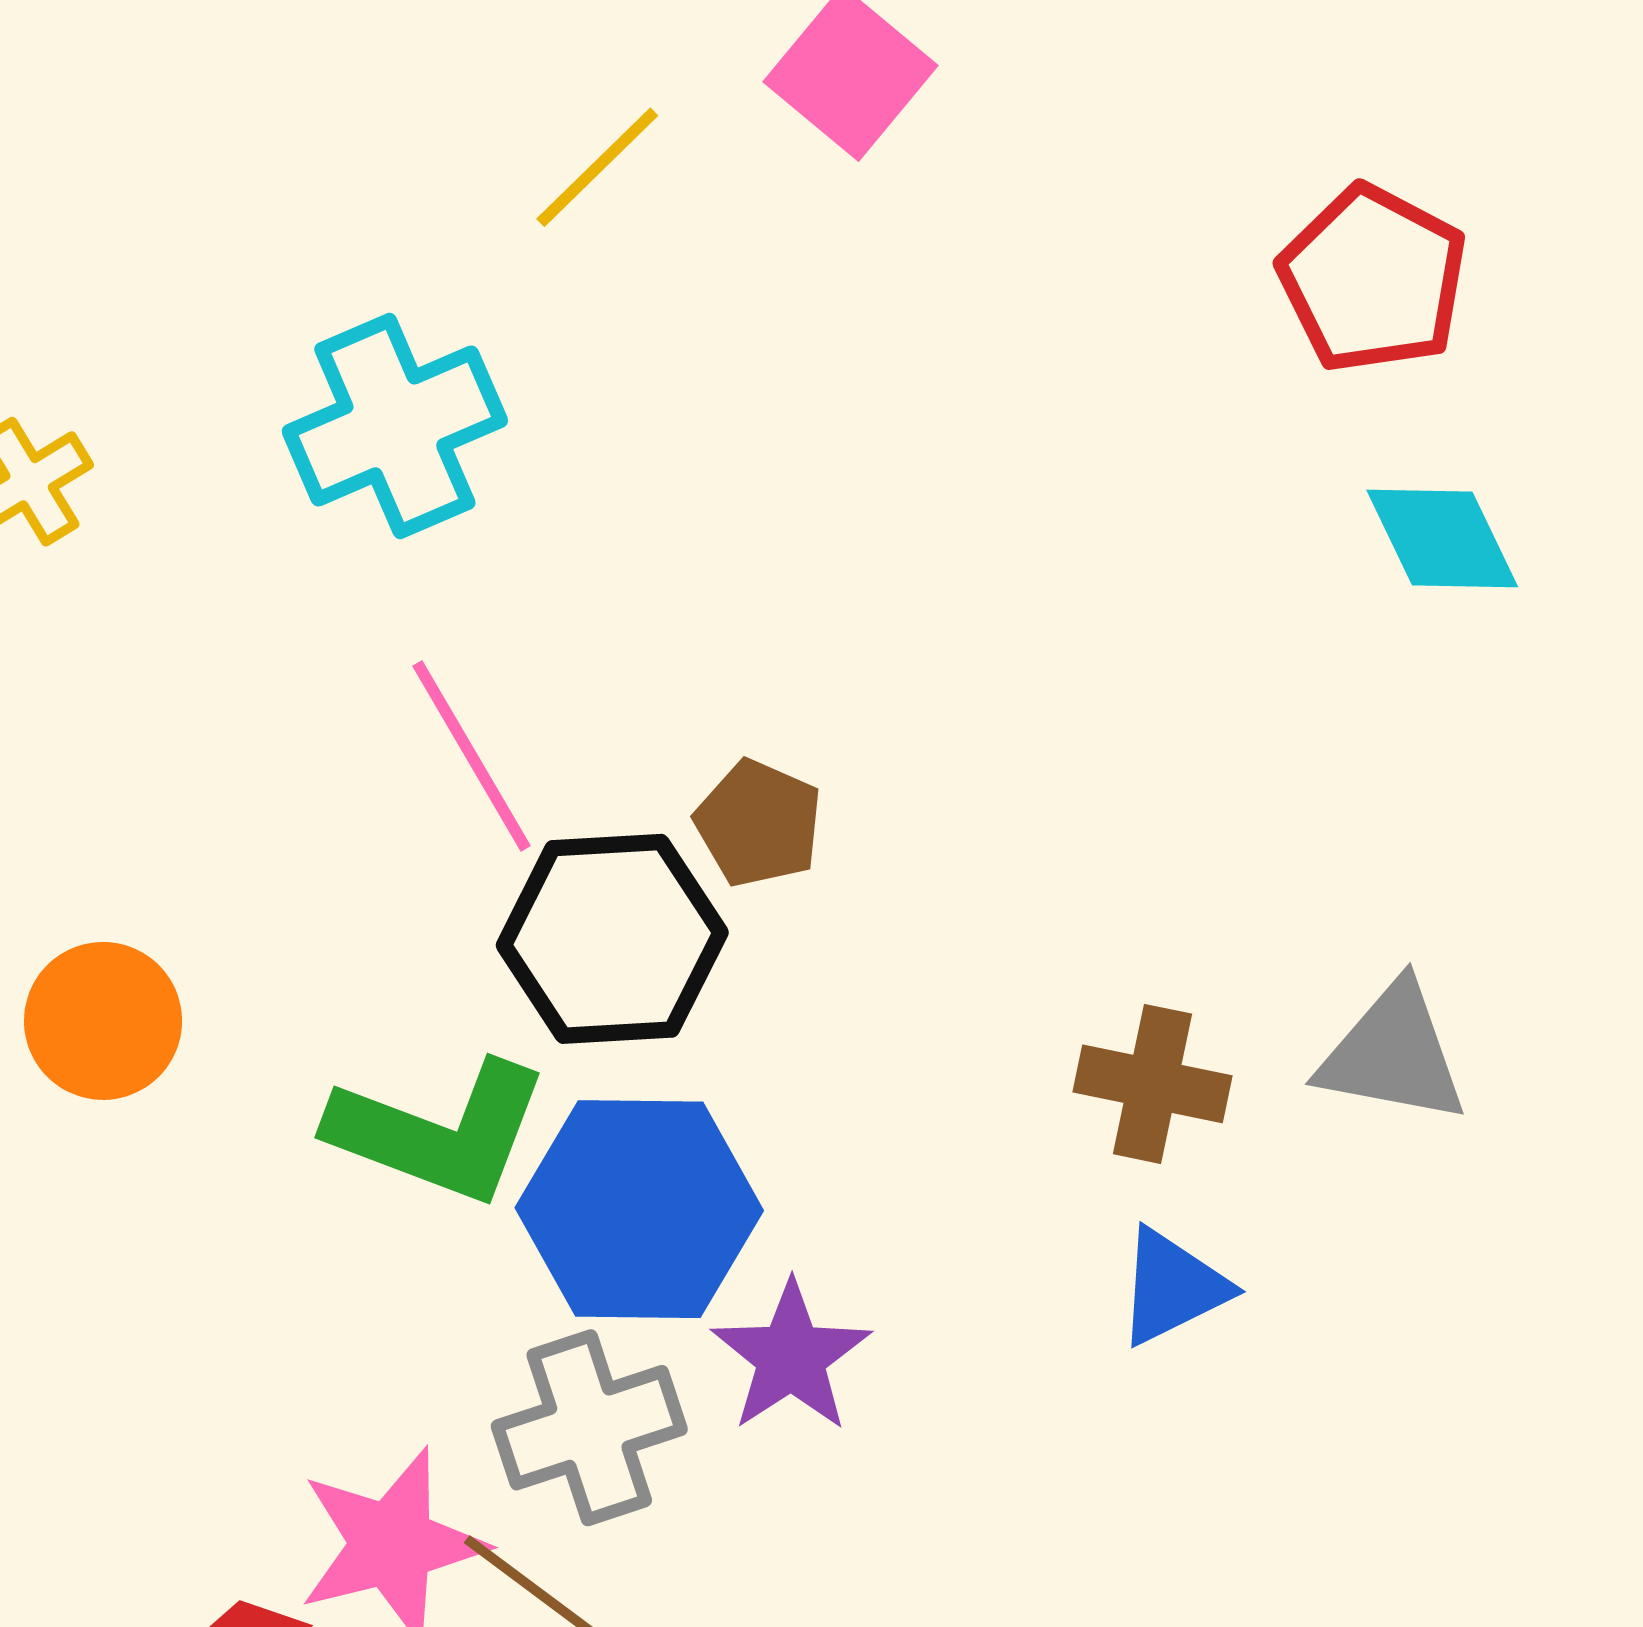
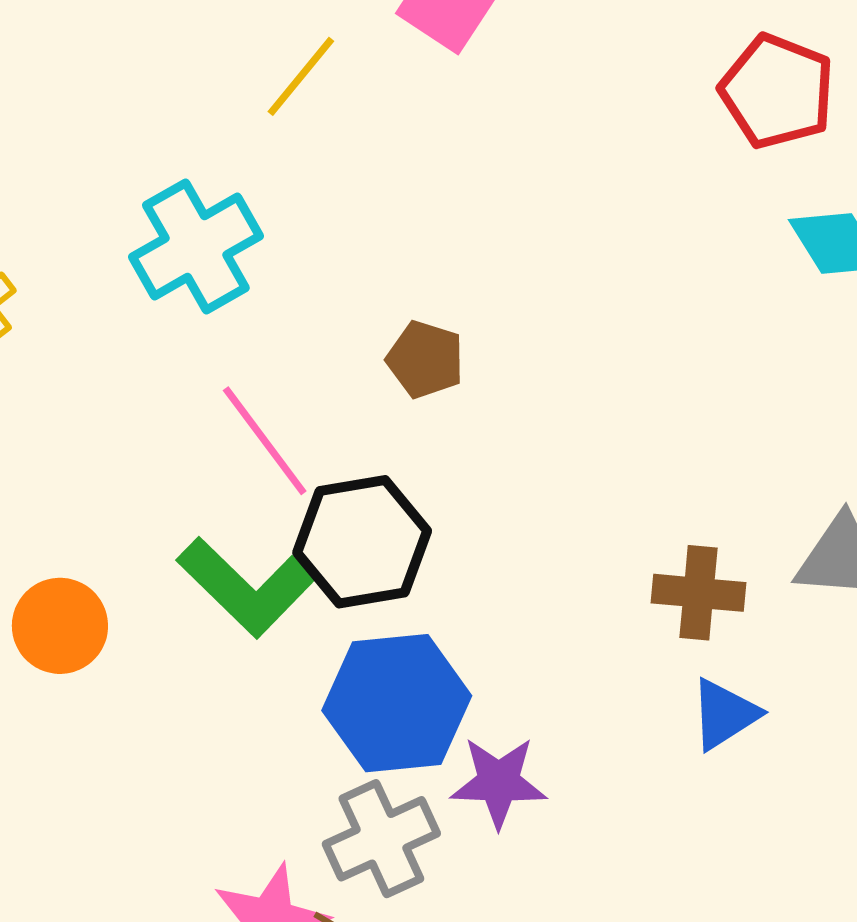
brown pentagon: (759, 823) -> (425, 359), moved
green L-shape: (439, 1132) -> (246, 587), moved, turned 30
purple star: (791, 1357) -> (499, 782), turned -30

